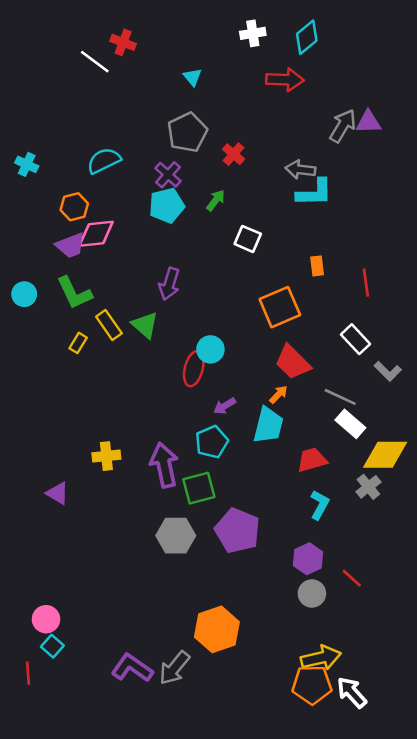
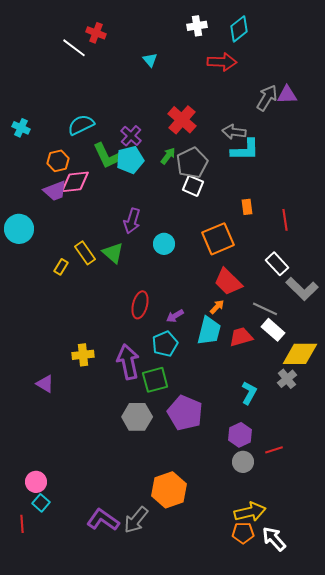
gray pentagon: (187, 132) -> (192, 163), moved
red cross: (234, 154) -> (182, 120), size x1.6
green L-shape: (74, 293) -> (107, 156), moved
cyan circle: (24, 294) -> (19, 229), size x1.5
cyan circle: (210, 349) -> (164, 244), moved
red ellipse: (194, 369) -> (140, 305), moved
gray L-shape: (388, 371) -> (302, 289), size x1.5
red trapezoid: (312, 460) -> (241, 337), moved
red line: (352, 578) -> (274, 450), turned -60
orange pentagon: (312, 685) -> (243, 533), size x0.7

